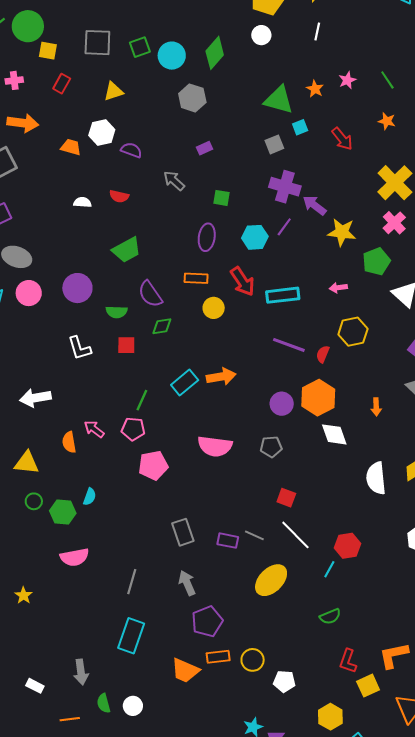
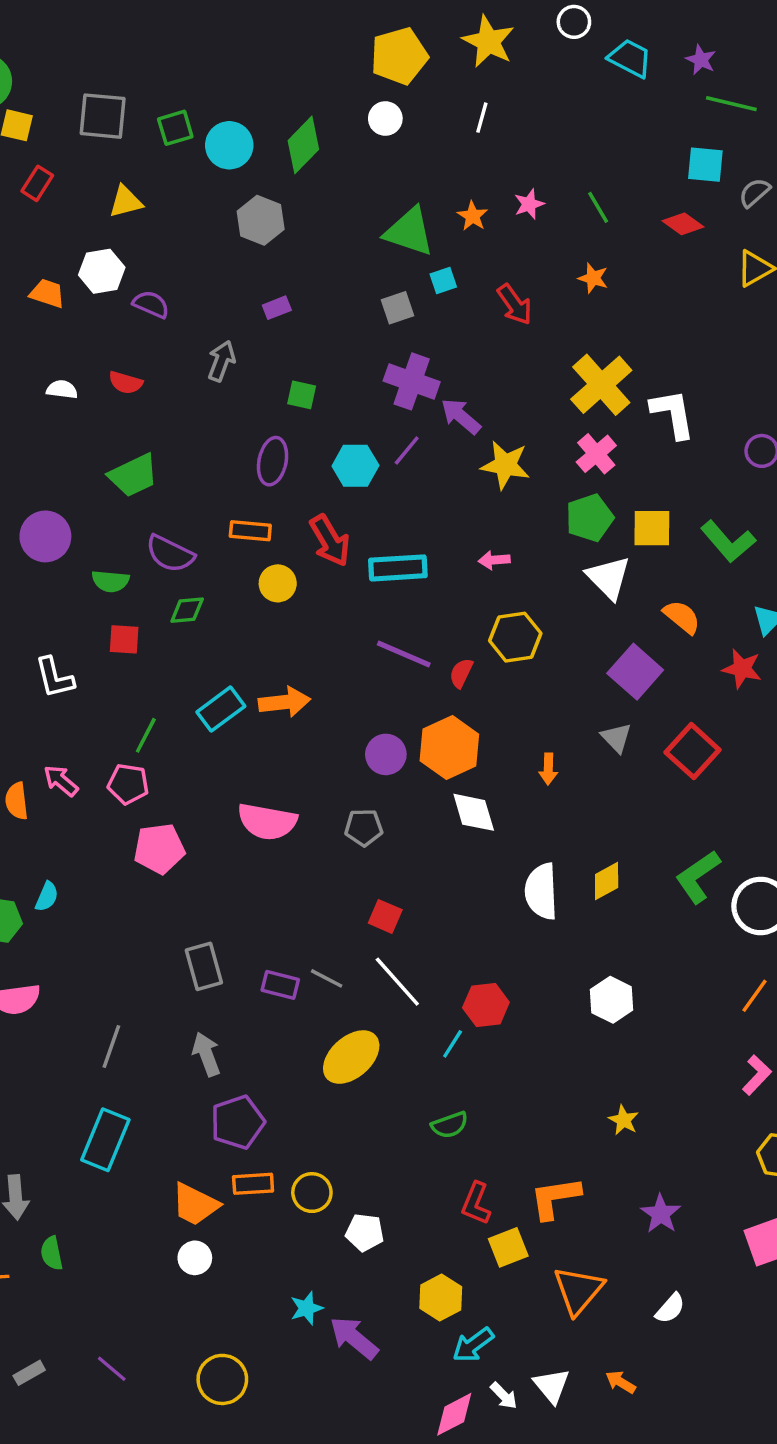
gray arrow: (174, 181) -> (221, 361), turned 65
green pentagon: (376, 261) -> (590, 518), moved
purple semicircle: (150, 294) -> (170, 554), turned -32
white L-shape: (79, 348) -> (55, 678), moved
white circle: (133, 706) -> (195, 1258), moved

